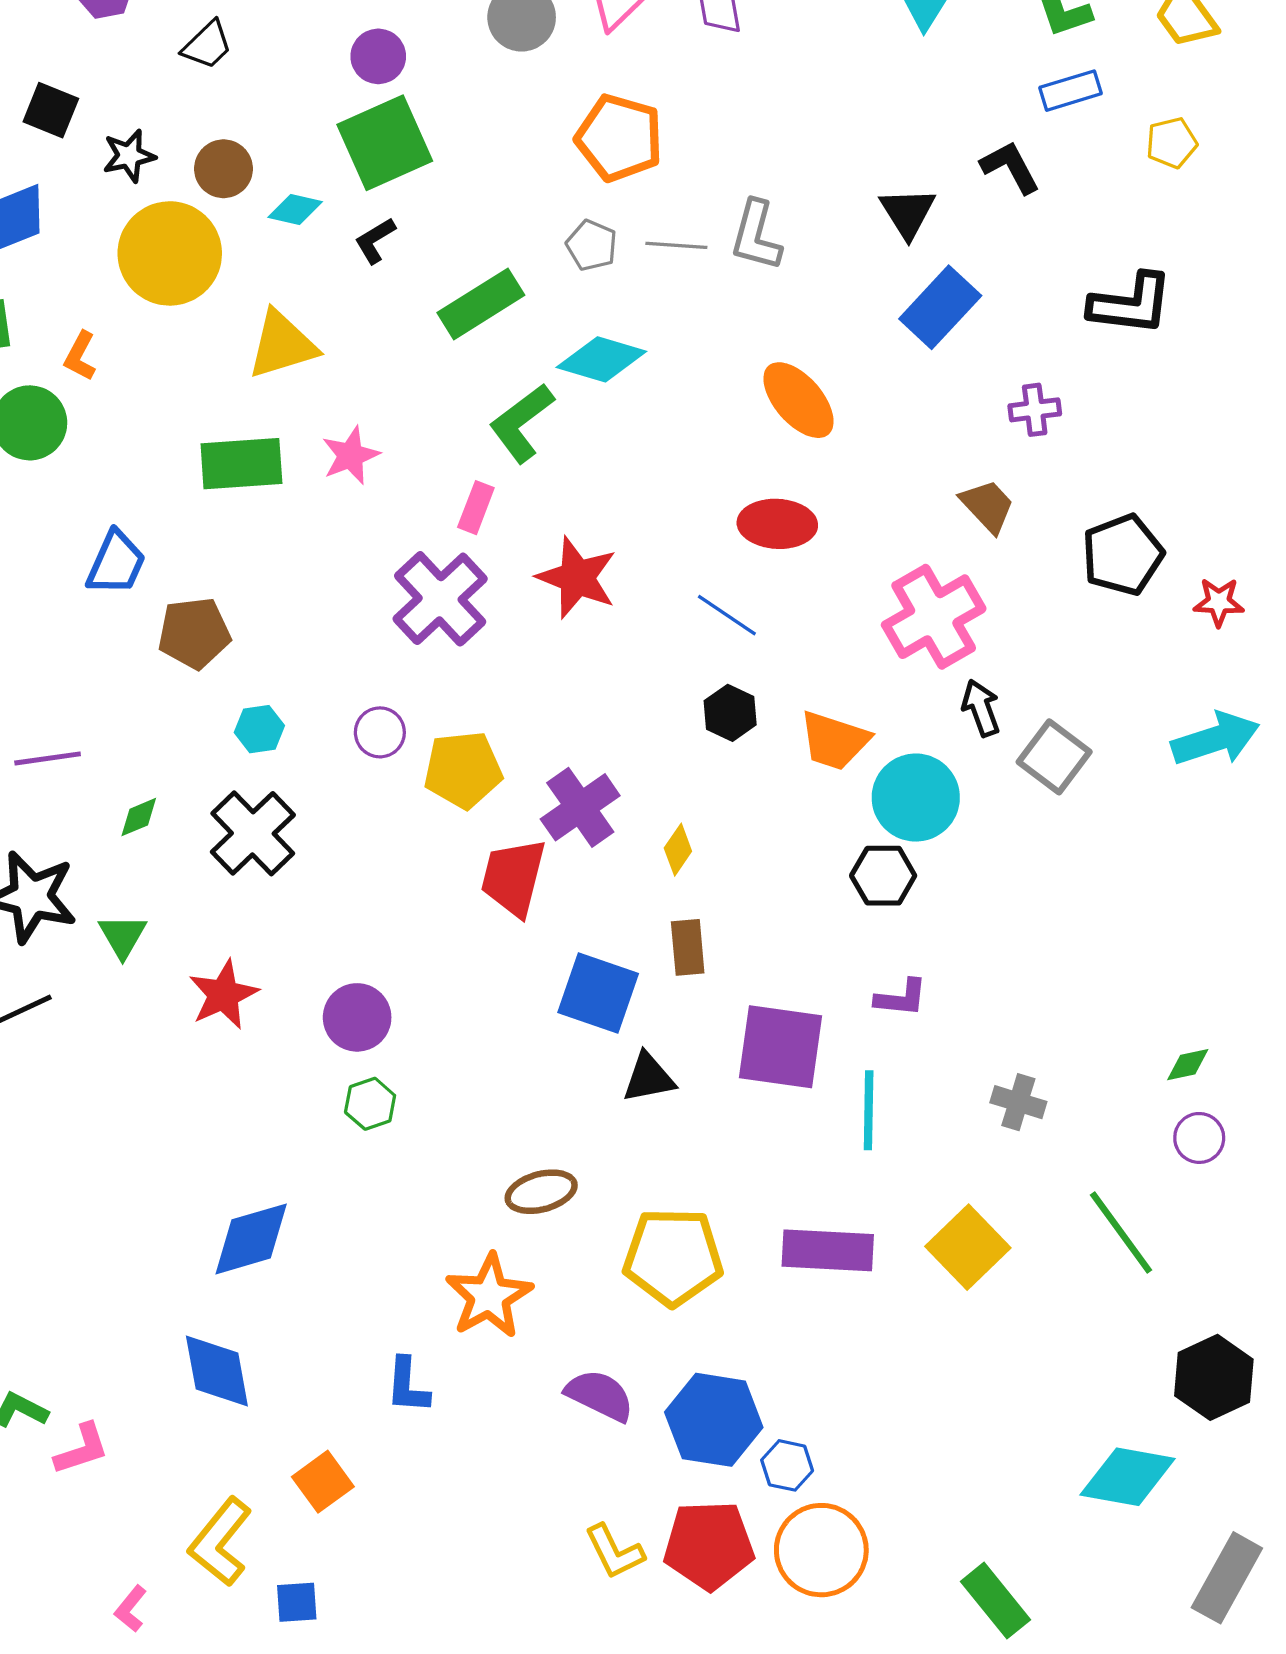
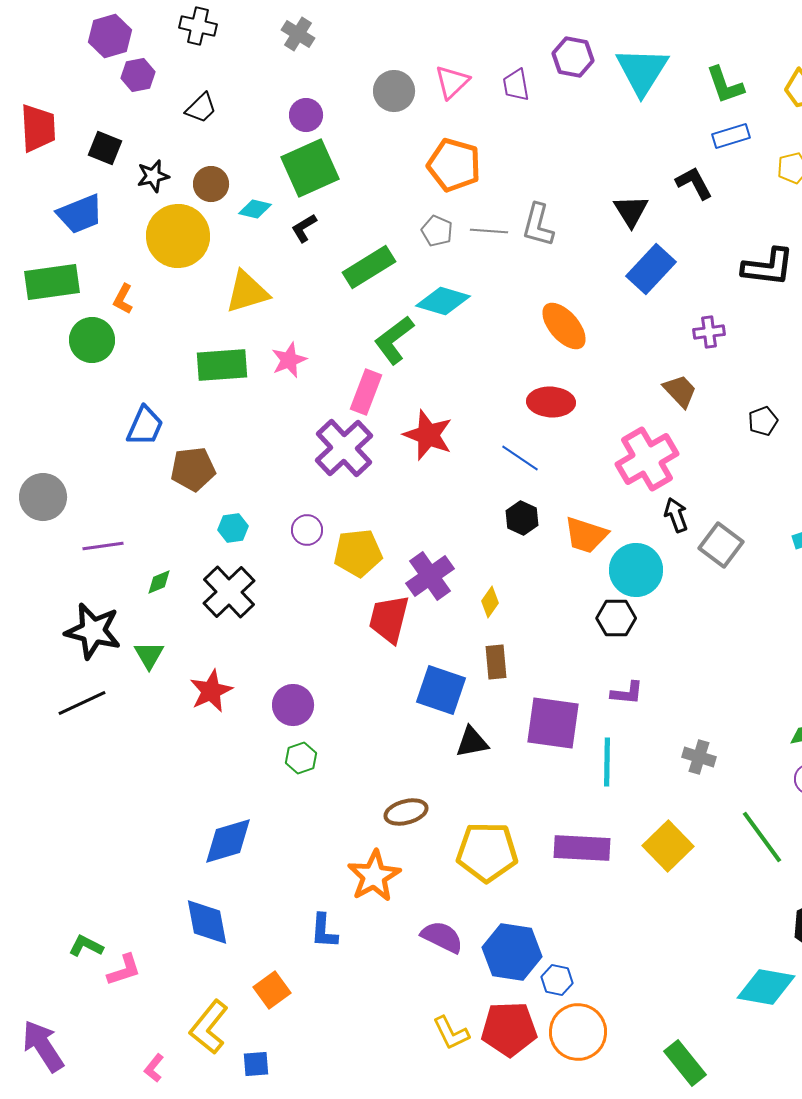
pink rectangle: (476, 508) -> (366, 392), size x1.4
black pentagon: (1123, 555) -> (763, 421), size x0.6

